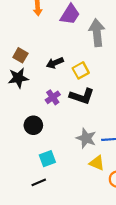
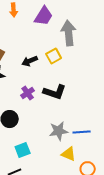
yellow square: (81, 70) -> (54, 56), moved
gray star: (86, 138) -> (59, 131), turned -30

